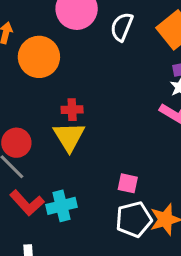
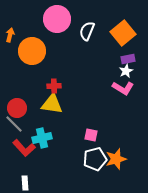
yellow triangle: (69, 137) -> (52, 104), turned -50
cyan cross: (62, 206) -> (42, 138), moved

